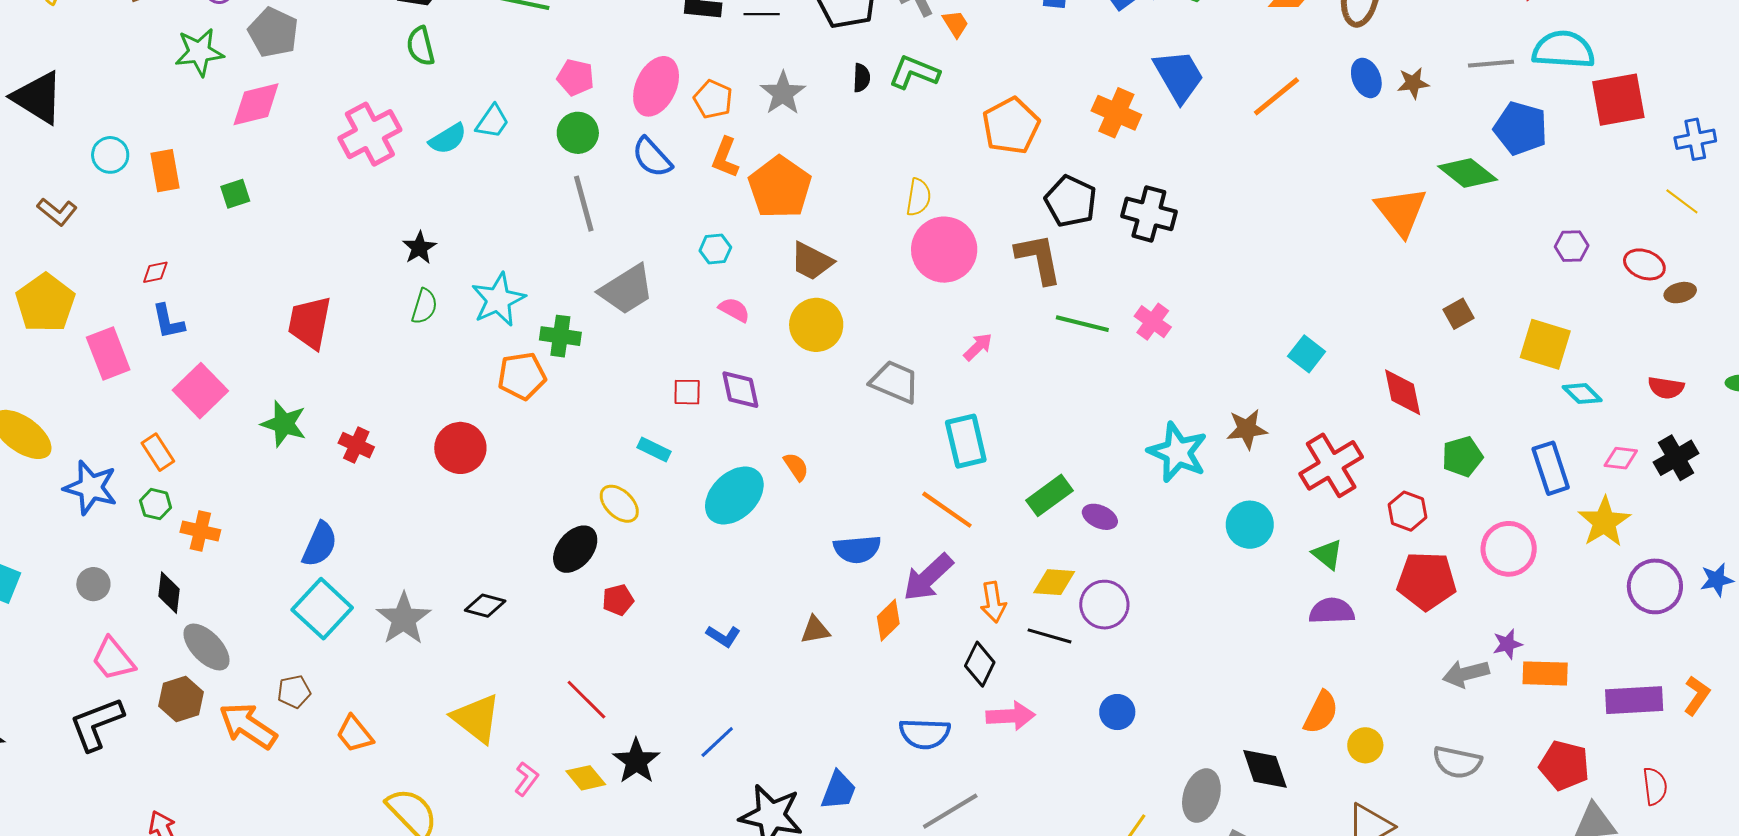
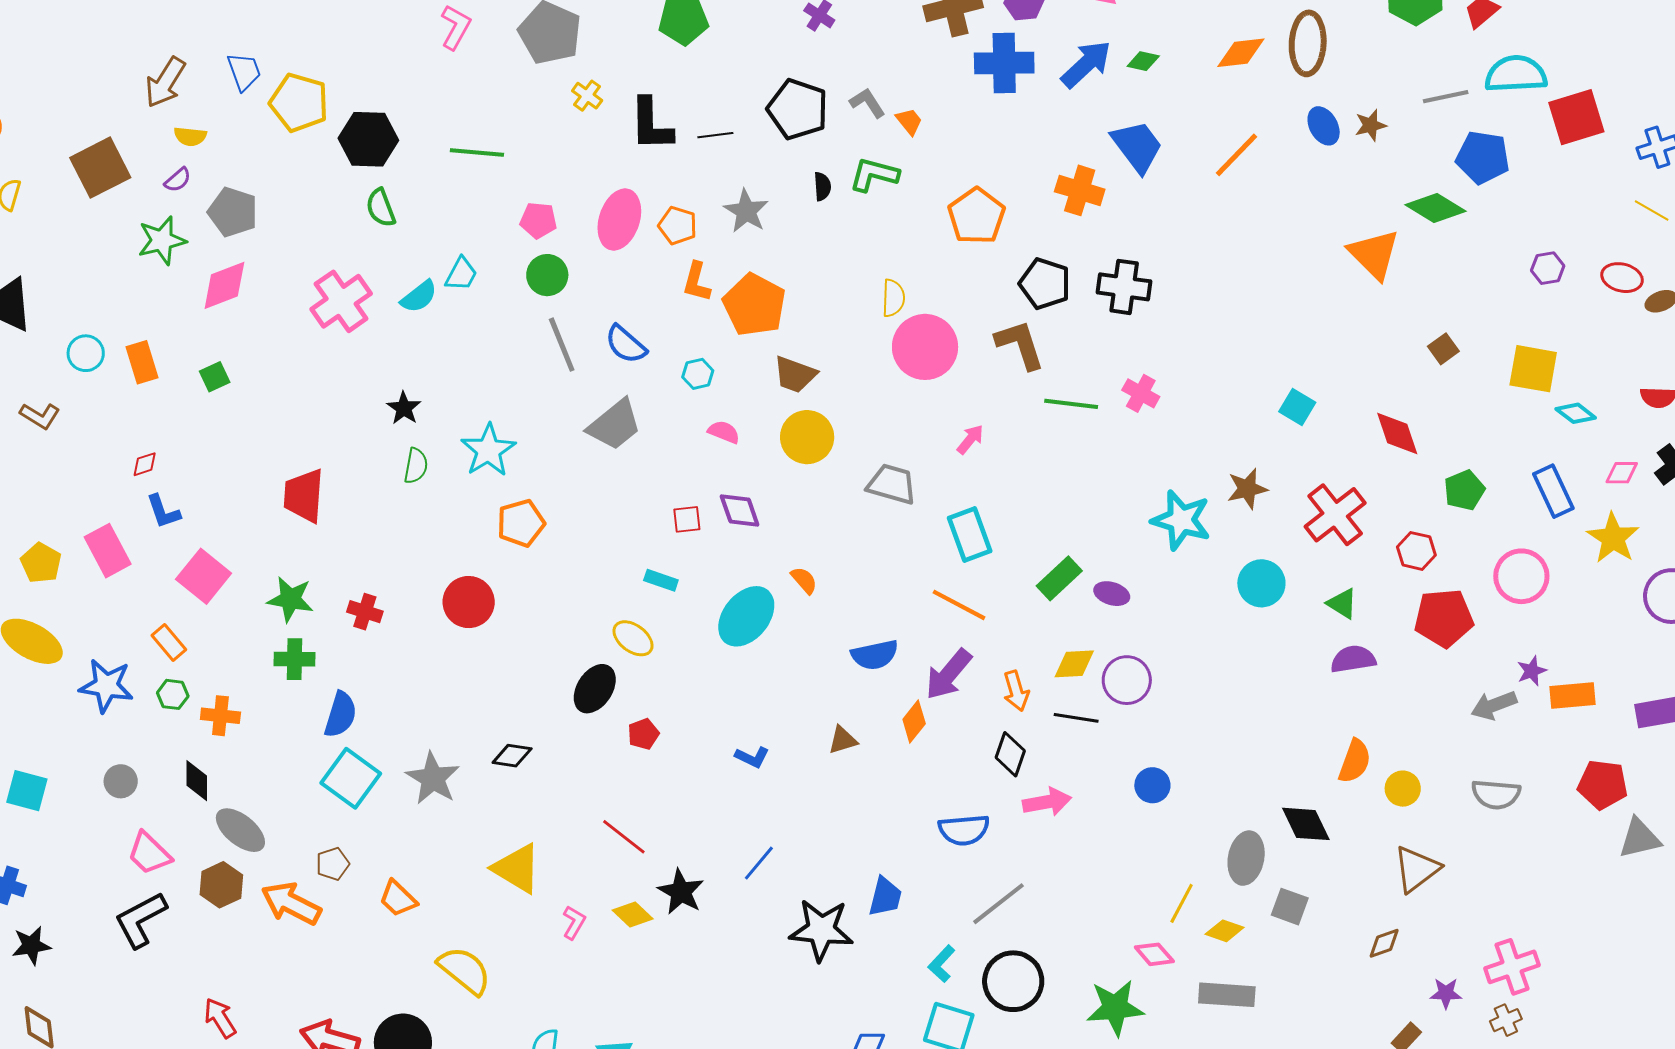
blue semicircle: (652, 157) -> (626, 344), moved
yellow pentagon: (45, 303) -> (41, 563), moved, size x0.7
green cross: (560, 336) -> (295, 659), moved

